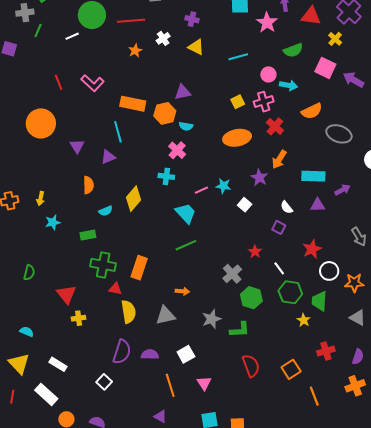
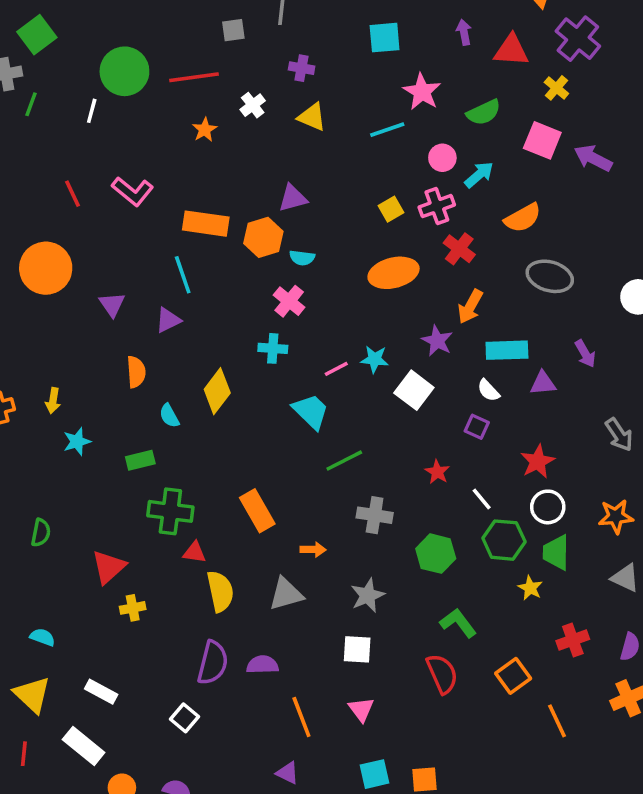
pink star: (267, 23) -> (422, 92), moved
white line: (72, 36) -> (92, 111), turned -48
cyan arrow: (289, 85) -> (479, 175), turned -48
gray ellipse: (339, 134) -> (550, 276), moved
cyan rectangle: (313, 176) -> (507, 350), moved
purple arrow: (342, 190) -> (585, 354), turned 91
white square: (245, 205) -> (414, 390), size x1.5
cyan semicircle: (106, 211) -> (169, 416), turned 88
green line: (186, 245) -> (344, 461), moved
orange rectangle: (139, 268) -> (257, 511), moved, turned -45
white circle: (329, 271) -> (548, 507), moved
gray cross: (232, 274) -> (375, 515), moved, turned -36
red triangle: (66, 294) -> (109, 567), turned 30
green L-shape: (240, 330) -> (458, 623), moved, turned -120
white square: (186, 354) -> (357, 649), moved, turned 36

